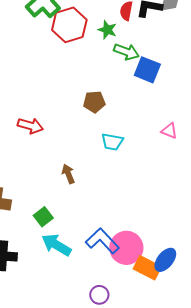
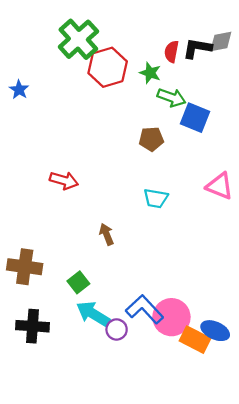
brown pentagon: (94, 102) -> (151, 139), moved
pink triangle: (169, 131) -> (220, 186), size x1.5
blue ellipse: (165, 260) -> (215, 331), turned 75
purple circle: (99, 295) -> (117, 329), moved

